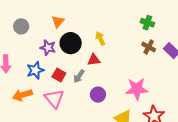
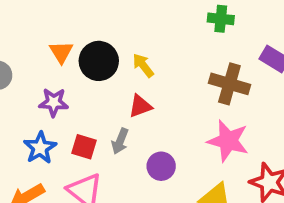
black circle: (71, 43) -> (99, 61), moved
brown cross: (149, 47) -> (229, 84), moved, size x1.5
pink star: (137, 89) -> (228, 141), turned 30

